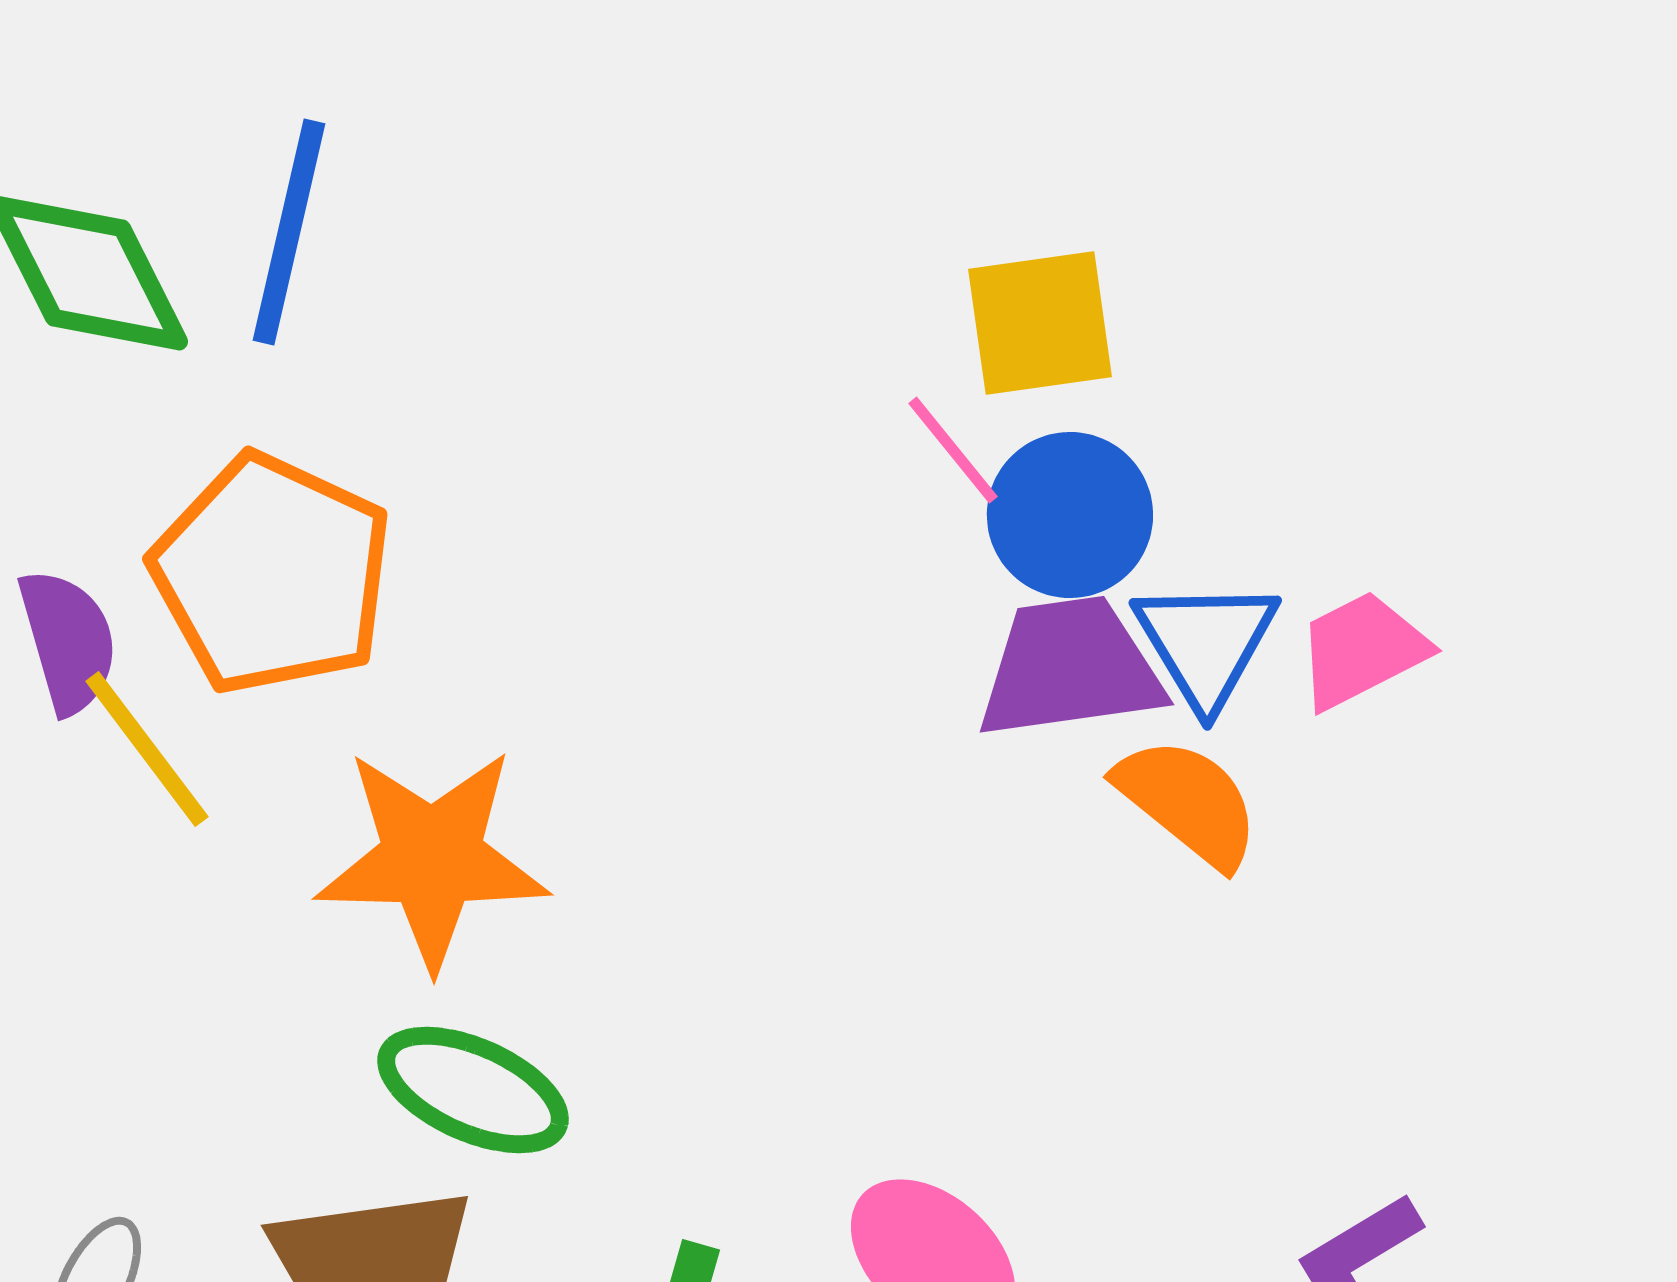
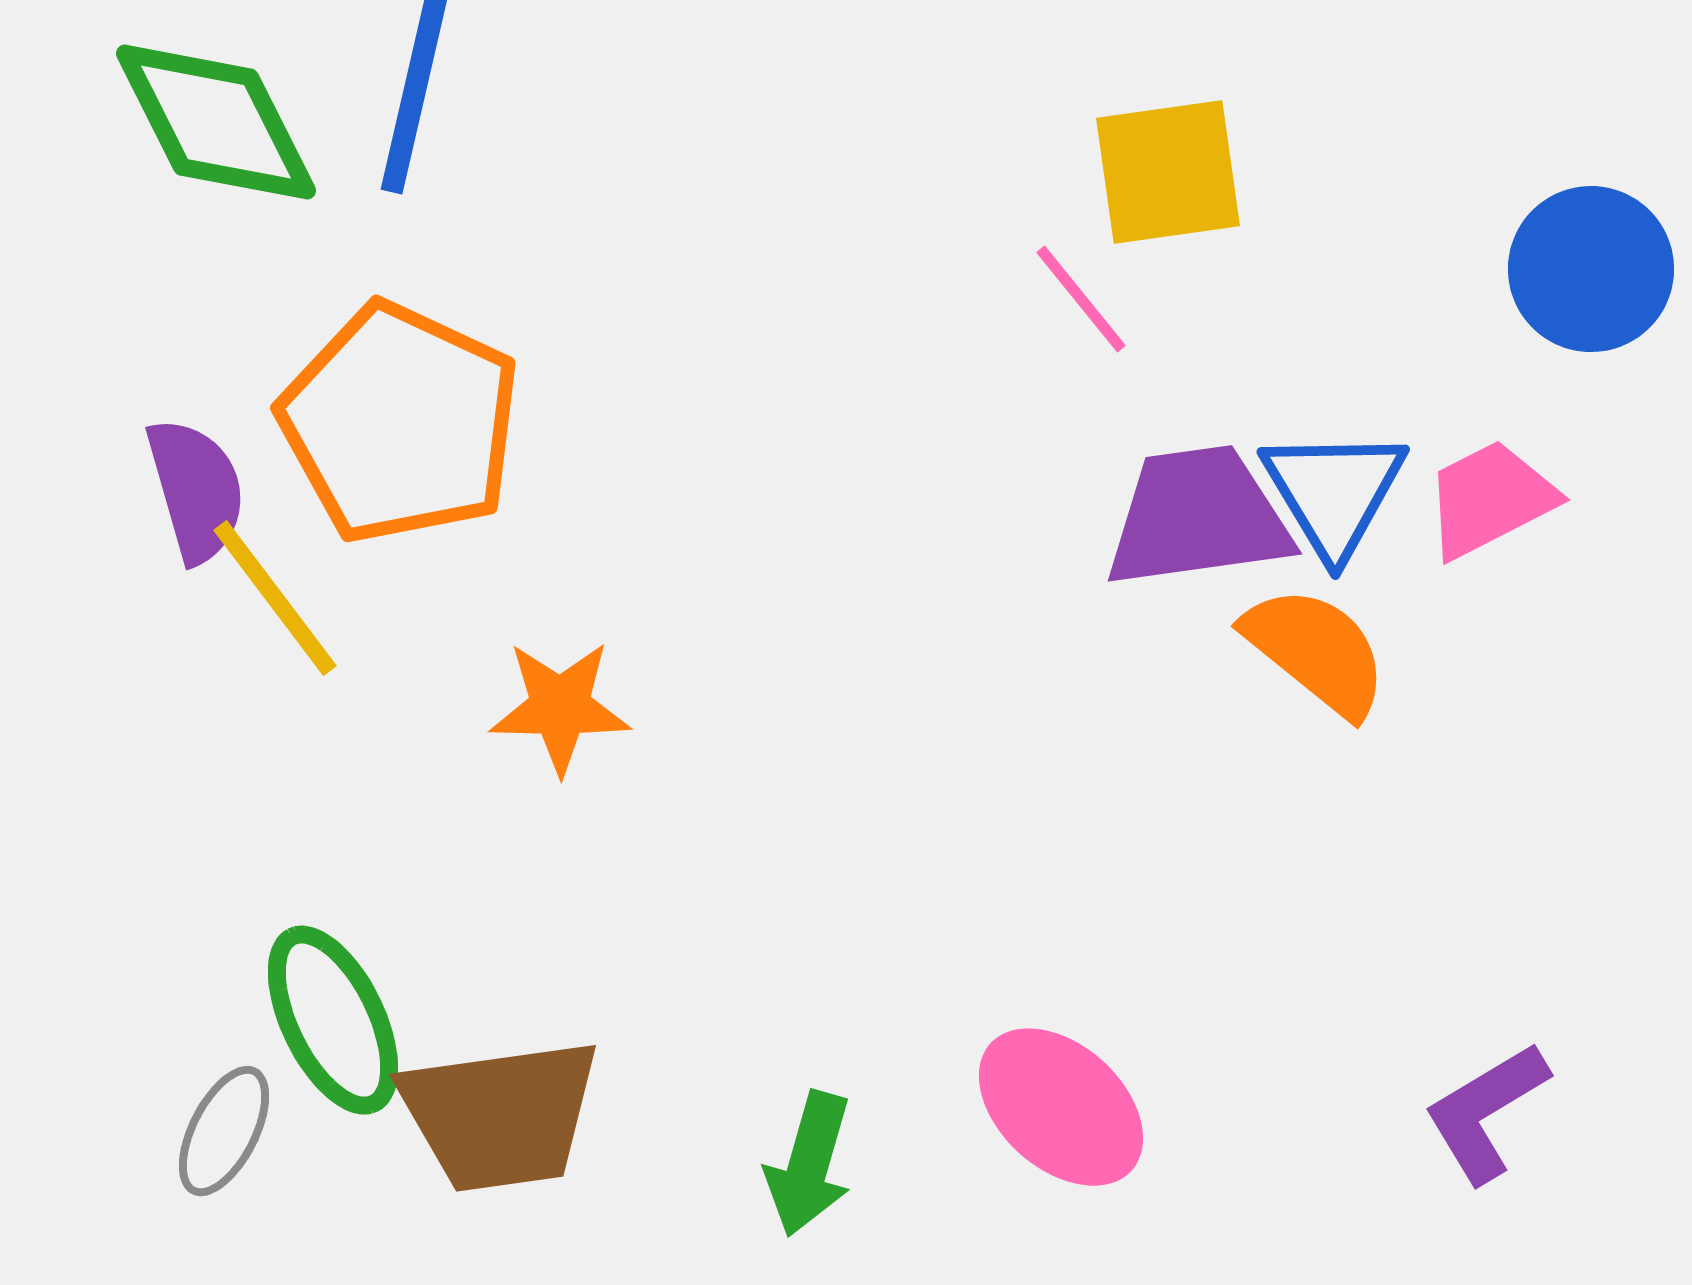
blue circle: (1070, 515) -> (1591, 269), moved
orange star: (432, 858) -> (560, 707), size x0.6
green ellipse: (473, 1090) -> (333, 1020), moved, turned 40

